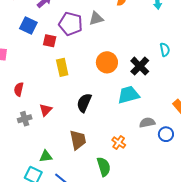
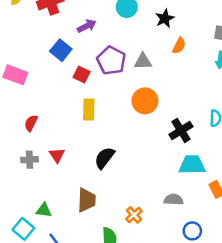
orange circle: (107, 62) -> (145, 101), moved
cyan trapezoid: (128, 95) -> (192, 165), moved
red triangle: (46, 110) -> (57, 155), turned -32
blue circle: (166, 134) -> (192, 231), moved

